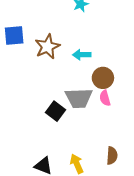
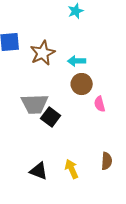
brown circle: (103, 78) -> (82, 84), moved
gray trapezoid: (79, 98) -> (35, 104), moved

